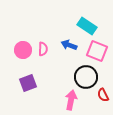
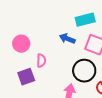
cyan rectangle: (87, 26) -> (85, 20), turned -48
pink semicircle: (43, 49) -> (41, 61), moved

